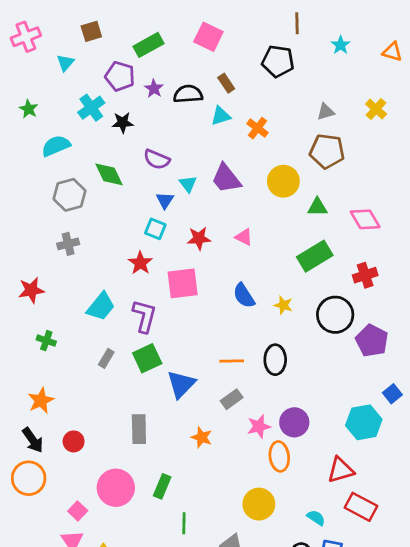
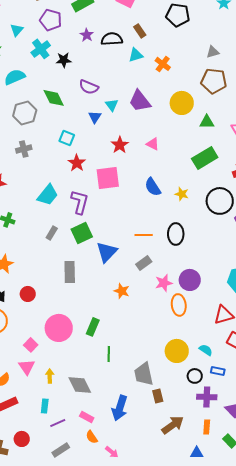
cyan triangle: (65, 63) -> (17, 30), moved
purple pentagon: (120, 76) -> (51, 20), moved
cyan square: (155, 229) -> (67, 138), moved
red star: (199, 238) -> (120, 145), turned -30
gray rectangle: (139, 429) -> (70, 272), moved
yellow circle: (259, 504) -> (177, 351), moved

